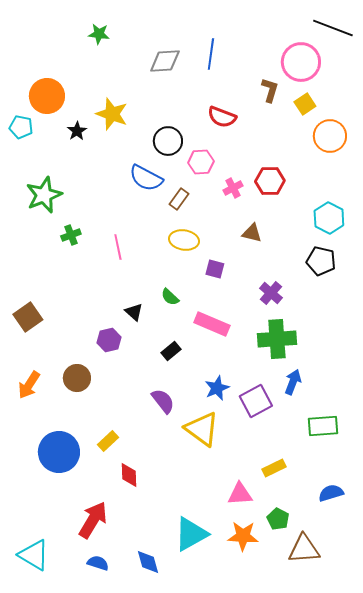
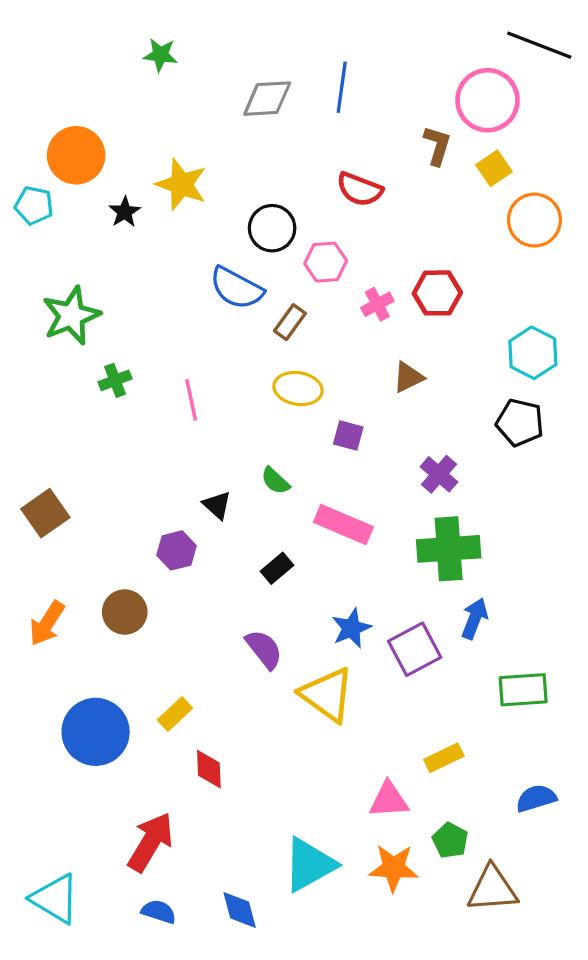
brown triangle: (252, 233) -> (408, 377), turned -40

